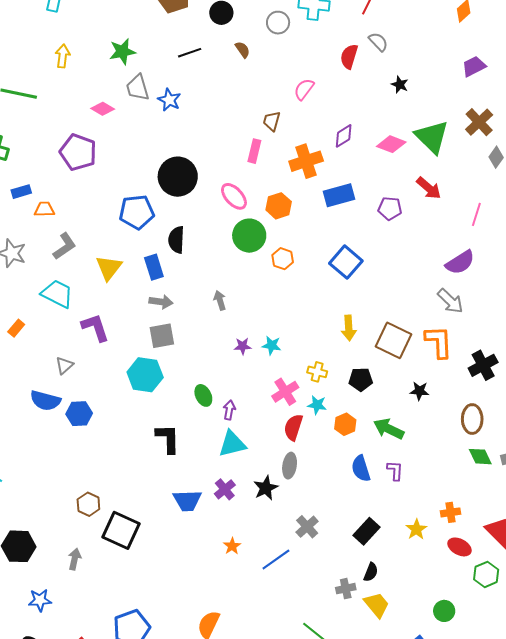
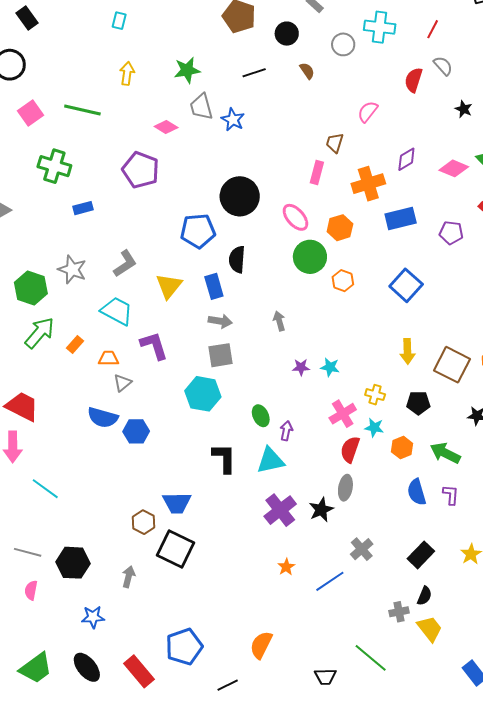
orange trapezoid: (44, 209) -> (109, 358), moved
cyan triangle: (232, 444) -> (270, 460), moved
purple cross: (225, 489) -> (280, 510), size x1.5
blue trapezoid: (187, 501) -> (177, 503), moved

